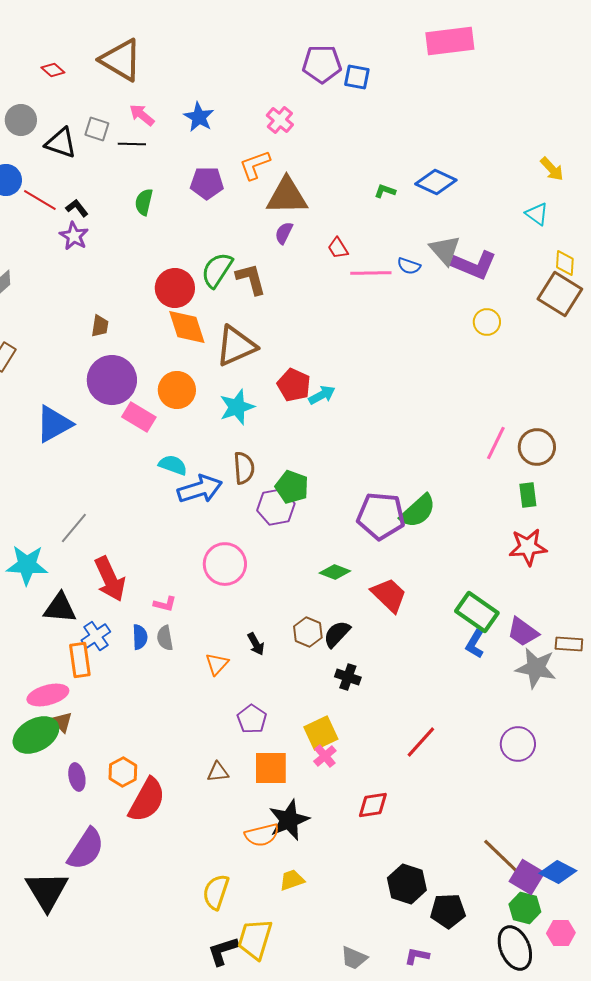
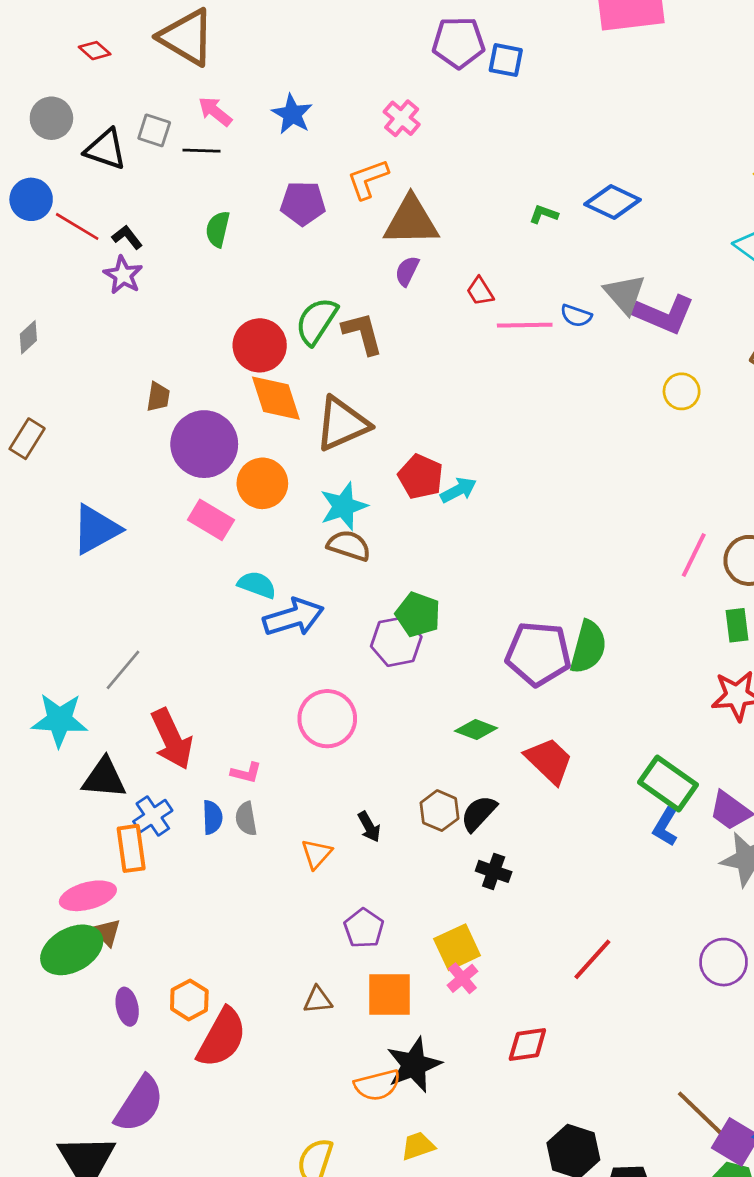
purple circle: (112, 380) -> (204, 444), moved
brown semicircle: (244, 468) -> (349, 546), moved, turned -68
green semicircle: (418, 511) -> (588, 647), turned -33

